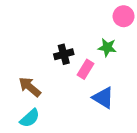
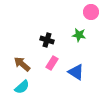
black cross: (64, 54) -> (47, 40), turned 32
pink rectangle: (85, 69) -> (52, 63), moved

